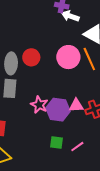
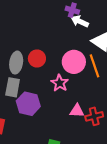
pink star: (39, 105) -> (60, 83), moved
purple hexagon: (58, 110) -> (28, 104), moved

